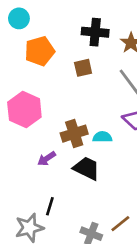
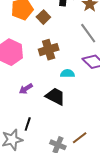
brown square: (83, 68) -> (43, 17), moved, turned -32
brown cross: (74, 134) -> (49, 50), moved

